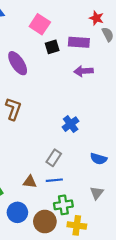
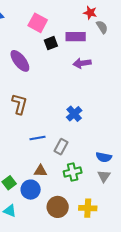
blue semicircle: (99, 159) -> (104, 157), moved
blue line: (54, 180) -> (37, 138), moved
green cross: (63, 205) -> (73, 172), moved
blue circle: (17, 212) -> (31, 190), moved

